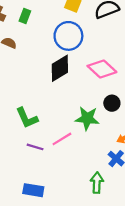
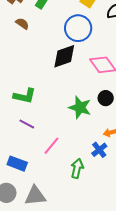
green L-shape: (27, 118) -> (25, 96), turned -65
pink line: (62, 139) -> (51, 146), moved, turned -30

